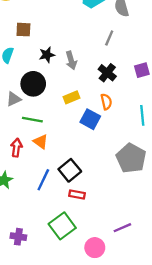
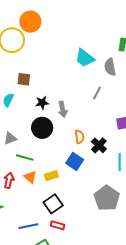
black cross: (107, 73) -> (99, 145), moved
black circle: (33, 84) -> (42, 128), moved
yellow rectangle: (72, 97) -> (51, 176), moved
orange semicircle: (106, 102) -> (80, 137), moved
blue line: (43, 180) -> (28, 226), moved, turned 48

